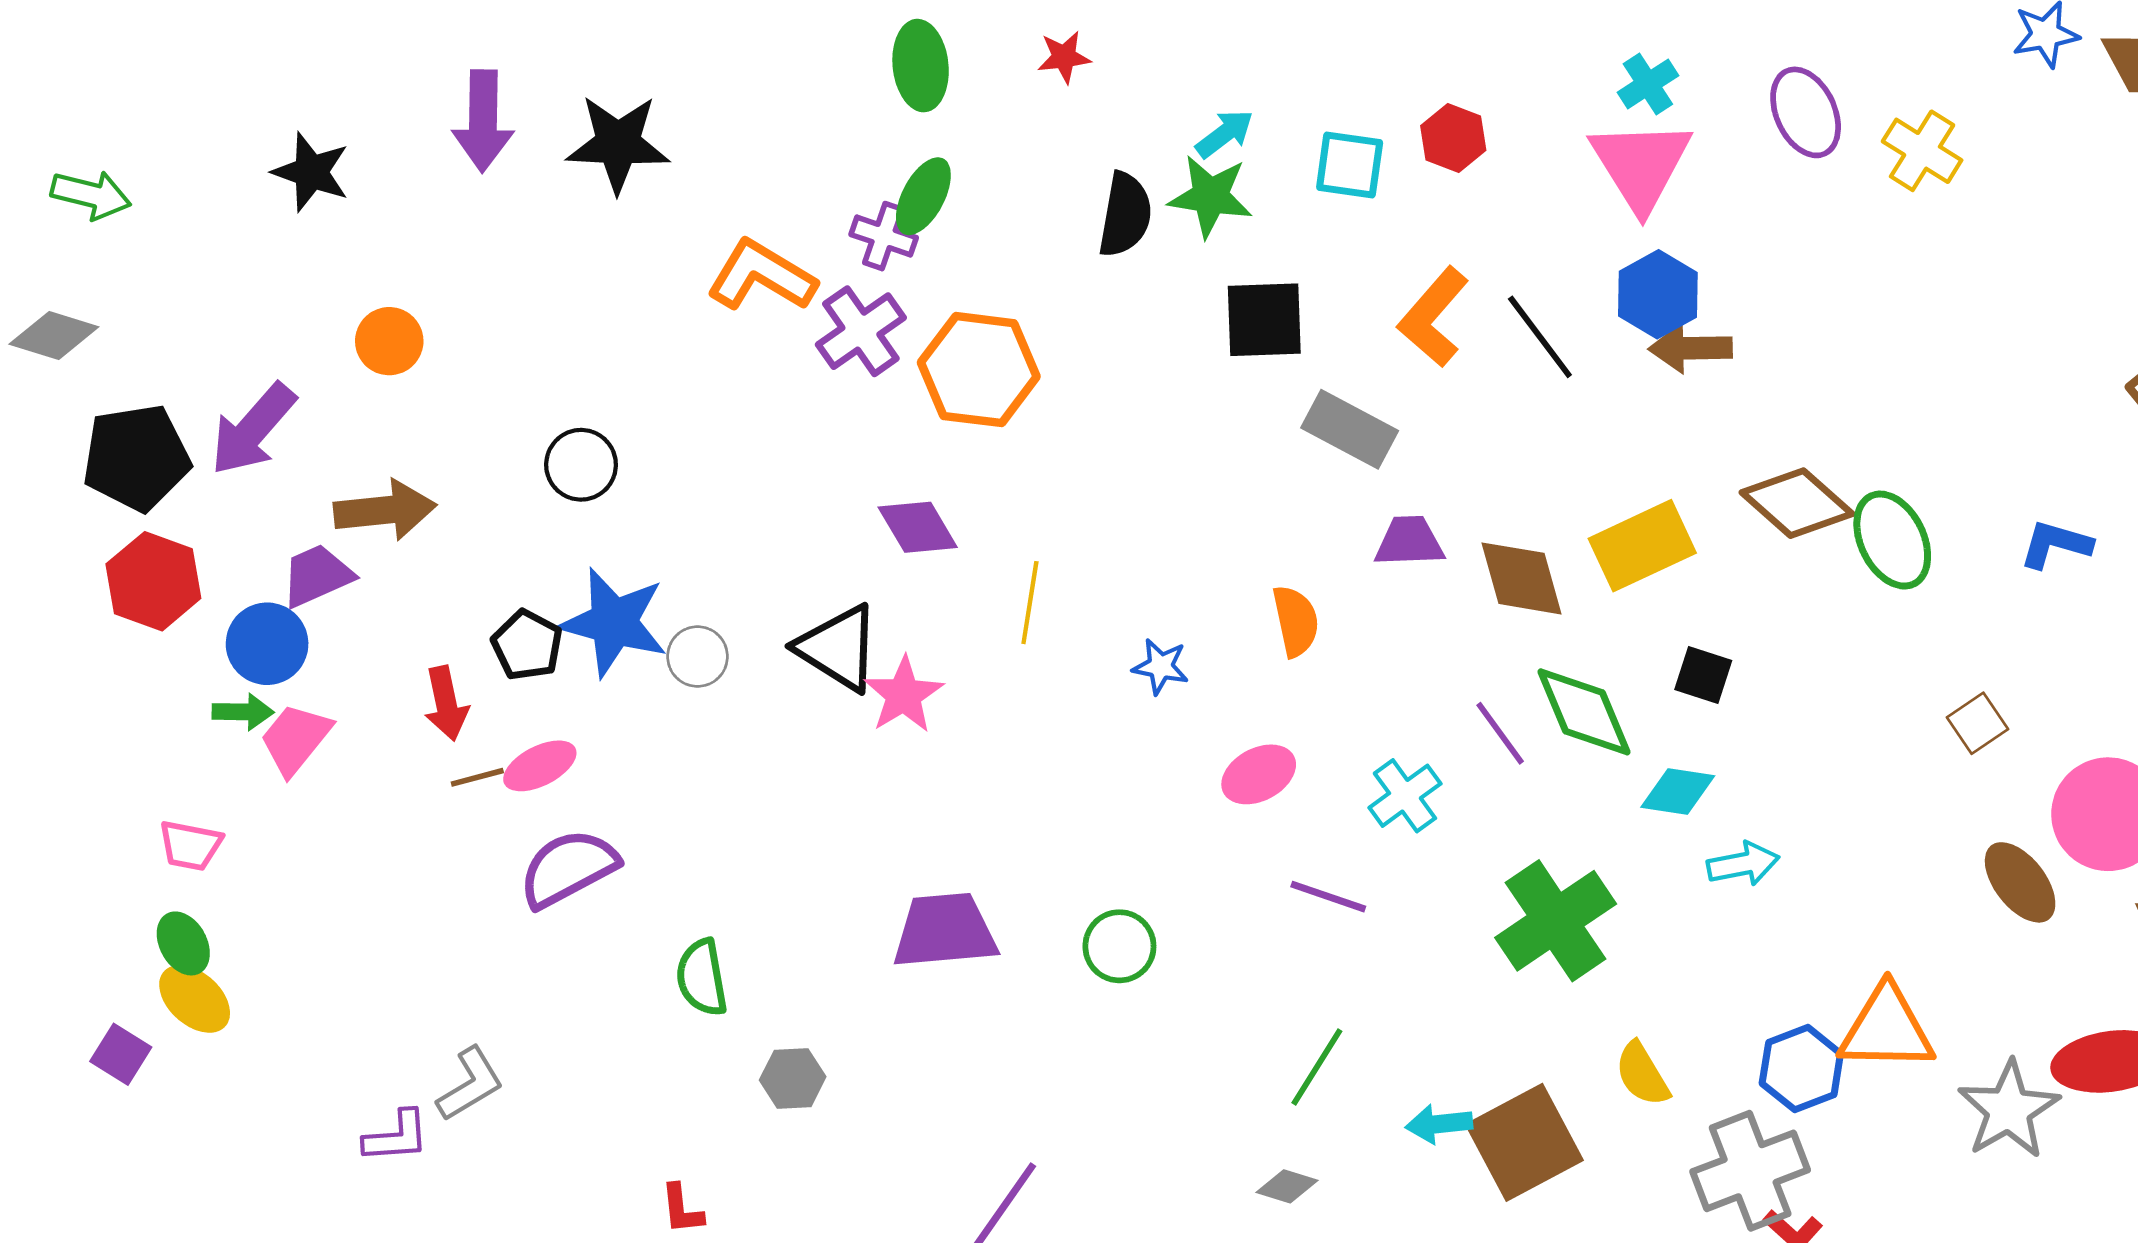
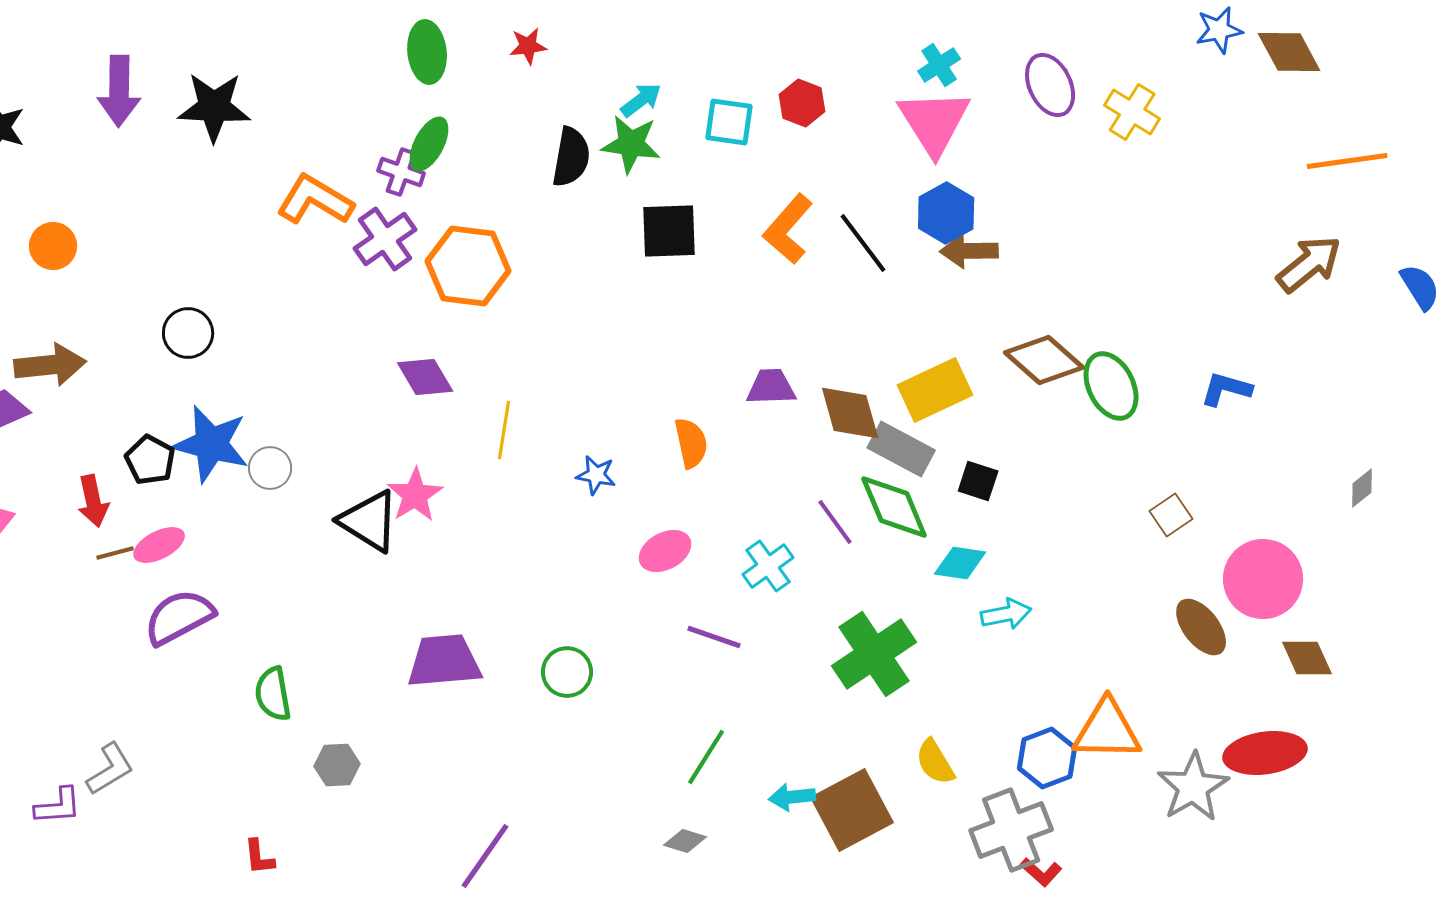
gray rectangle: (1350, 429) -> (901, 449), moved
black triangle: (838, 648) -> (369, 521), moved

